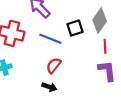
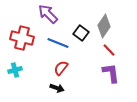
black square: (75, 28) -> (81, 33), turned -35
red line: (105, 46) -> (109, 50), turned -40

